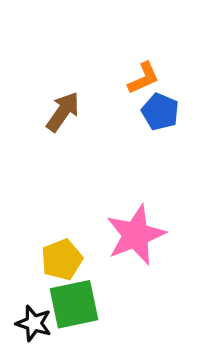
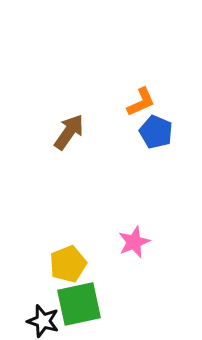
pink star: (136, 235) -> (134, 242), size x0.6

